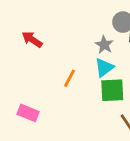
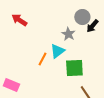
red arrow: (32, 39) -> (19, 20), moved
cyan triangle: (104, 67) -> (57, 51), moved

